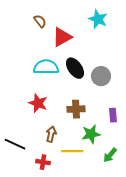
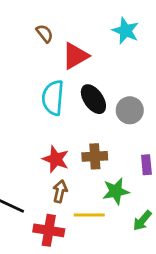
cyan semicircle: (46, 67) -> (53, 98), turned -85
red star: (38, 103) -> (56, 159), moved
red cross: (43, 162) -> (49, 230), size x1.5

